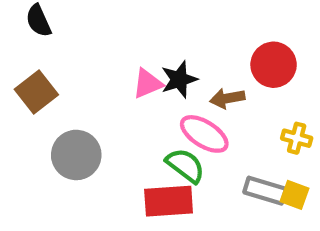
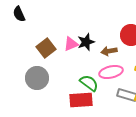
brown square: (36, 92) -> (46, 48), moved
pink ellipse: (204, 134) -> (111, 72), moved, turned -45

